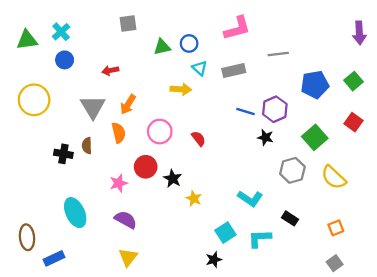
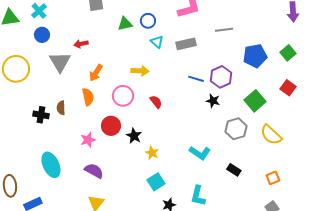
yellow arrow: (181, 89) -> (140, 71), moved
gray triangle: (93, 107) -> (60, 62), moved
cyan square: (225, 233) -> (156, 182), moved
cyan L-shape: (260, 238) -> (198, 196), moved, turned -75

